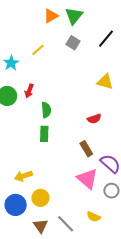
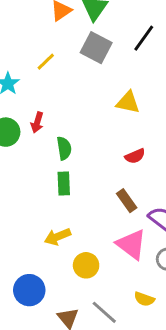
gray square: (73, 43) -> (96, 48), size x1.5
yellow triangle: (105, 82) -> (128, 102), moved
yellow arrow: (23, 176) -> (57, 237), moved
yellow circle: (41, 198) -> (86, 265), moved

